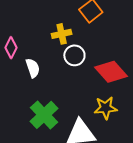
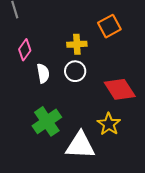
white circle: (74, 55) -> (75, 71), moved
yellow star: (106, 108) -> (109, 124), turned 30

